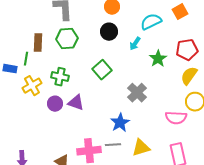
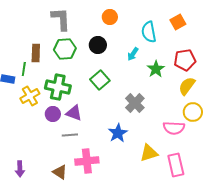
cyan semicircle: (151, 22) -> (149, 32), turned -75
black circle: (109, 32) -> (98, 45), moved
green cross: (60, 77) -> (58, 87), size x1.4
gray line: (113, 145) -> (70, 135), moved
yellow triangle: (141, 148) -> (149, 153), moved

